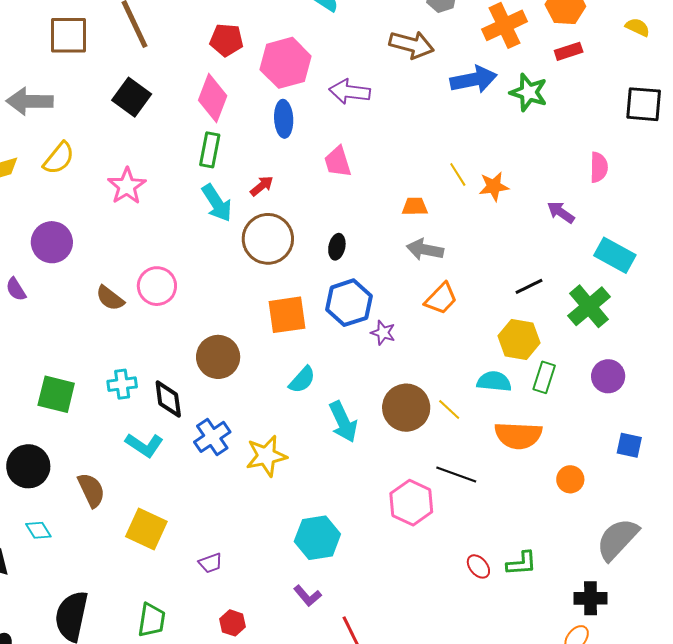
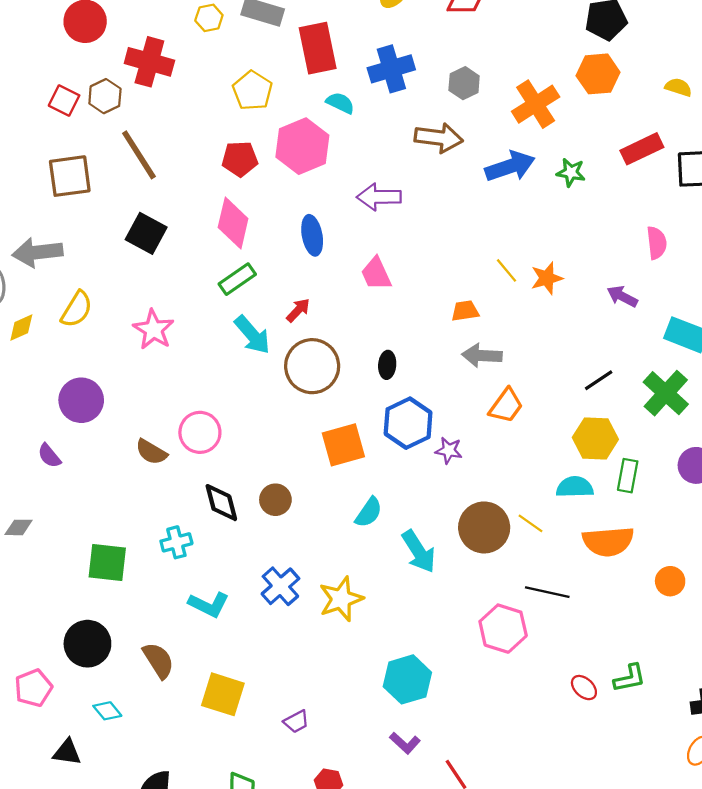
red rectangle: (569, 51) -> (642, 149), moved, size x1.4
pink hexagon: (286, 63) -> (302, 146), moved
green star: (529, 92) -> (571, 172), size x0.7
green rectangle: (210, 150) -> (237, 279), turned 52
brown circle: (218, 357) -> (275, 500), size x0.7
black diamond: (168, 399) -> (221, 503), moved

